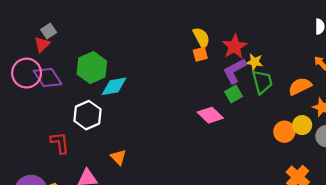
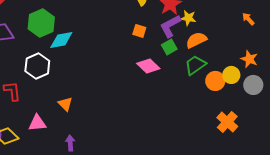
orange square: (200, 54) -> (139, 31), moved, turned 32
green trapezoid: (262, 82) -> (195, 65), moved, turned -110
orange semicircle: (300, 86) -> (196, 40), moved

